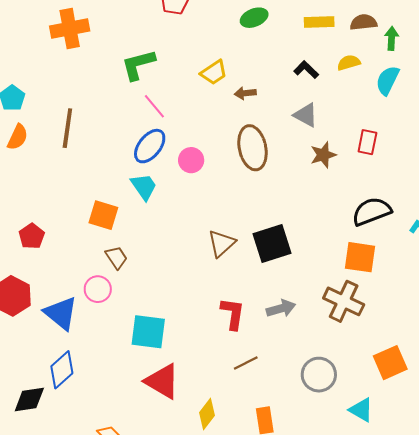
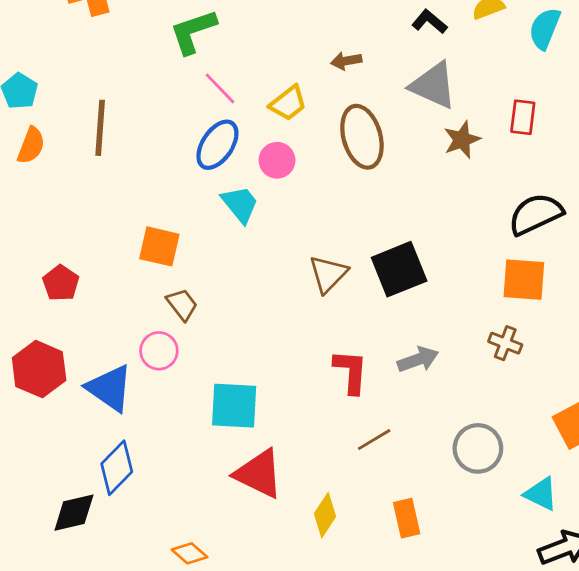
yellow trapezoid: (214, 72) -> (288, 103), moved
gray triangle: (306, 115) -> (433, 85), size x1.4
cyan trapezoid: (144, 187) -> (240, 204), moved
brown cross: (344, 301) -> (505, 343), size x0.6

